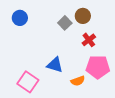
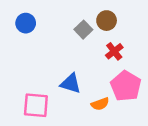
pink pentagon: (98, 67) -> (126, 86), turned 30
pink square: (28, 82) -> (36, 105), turned -30

